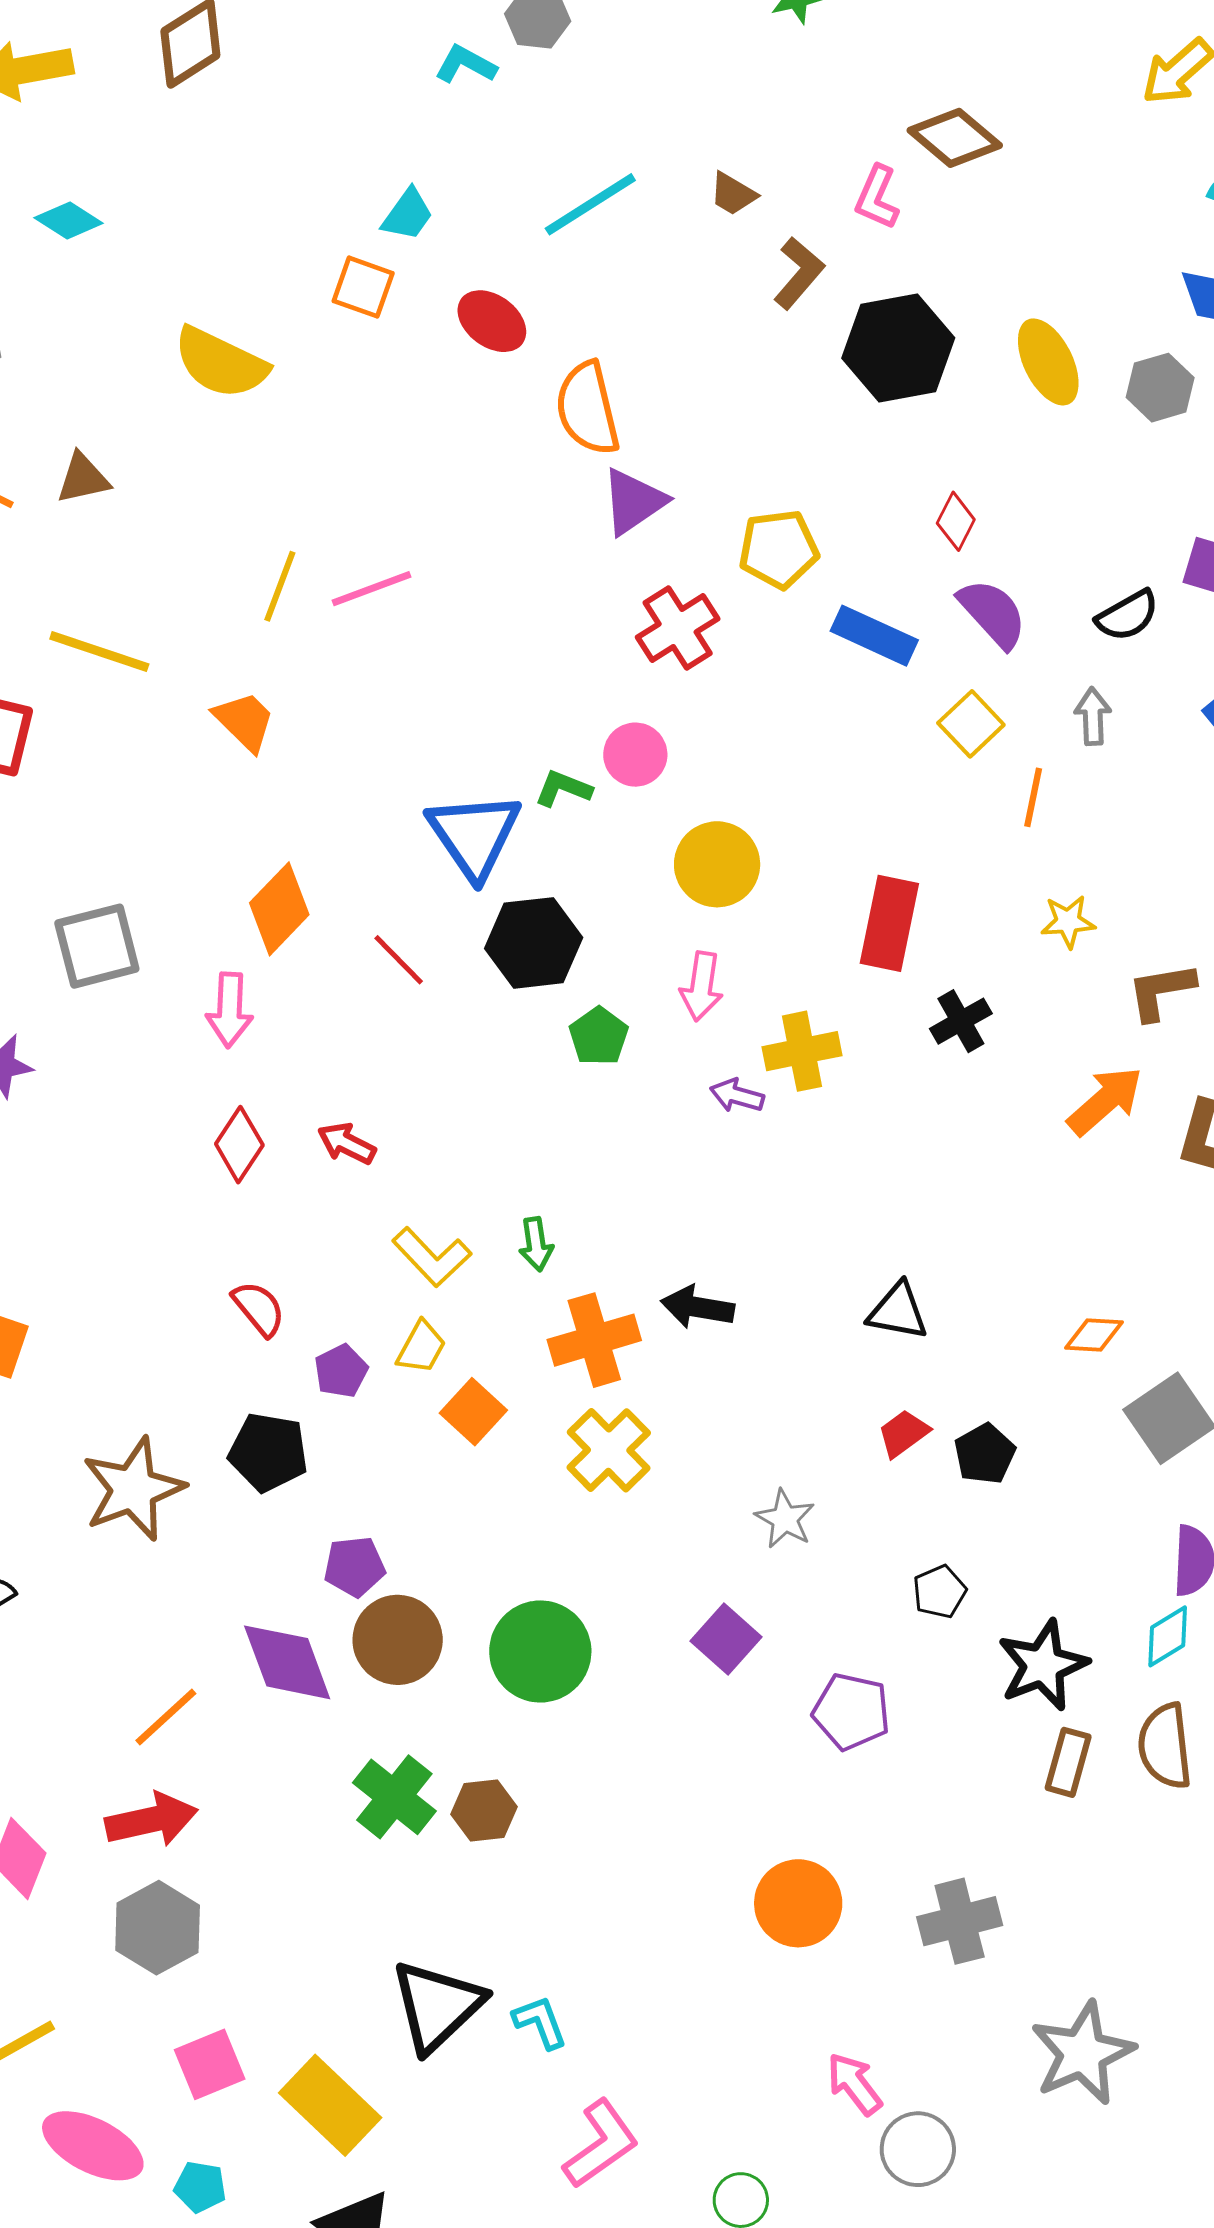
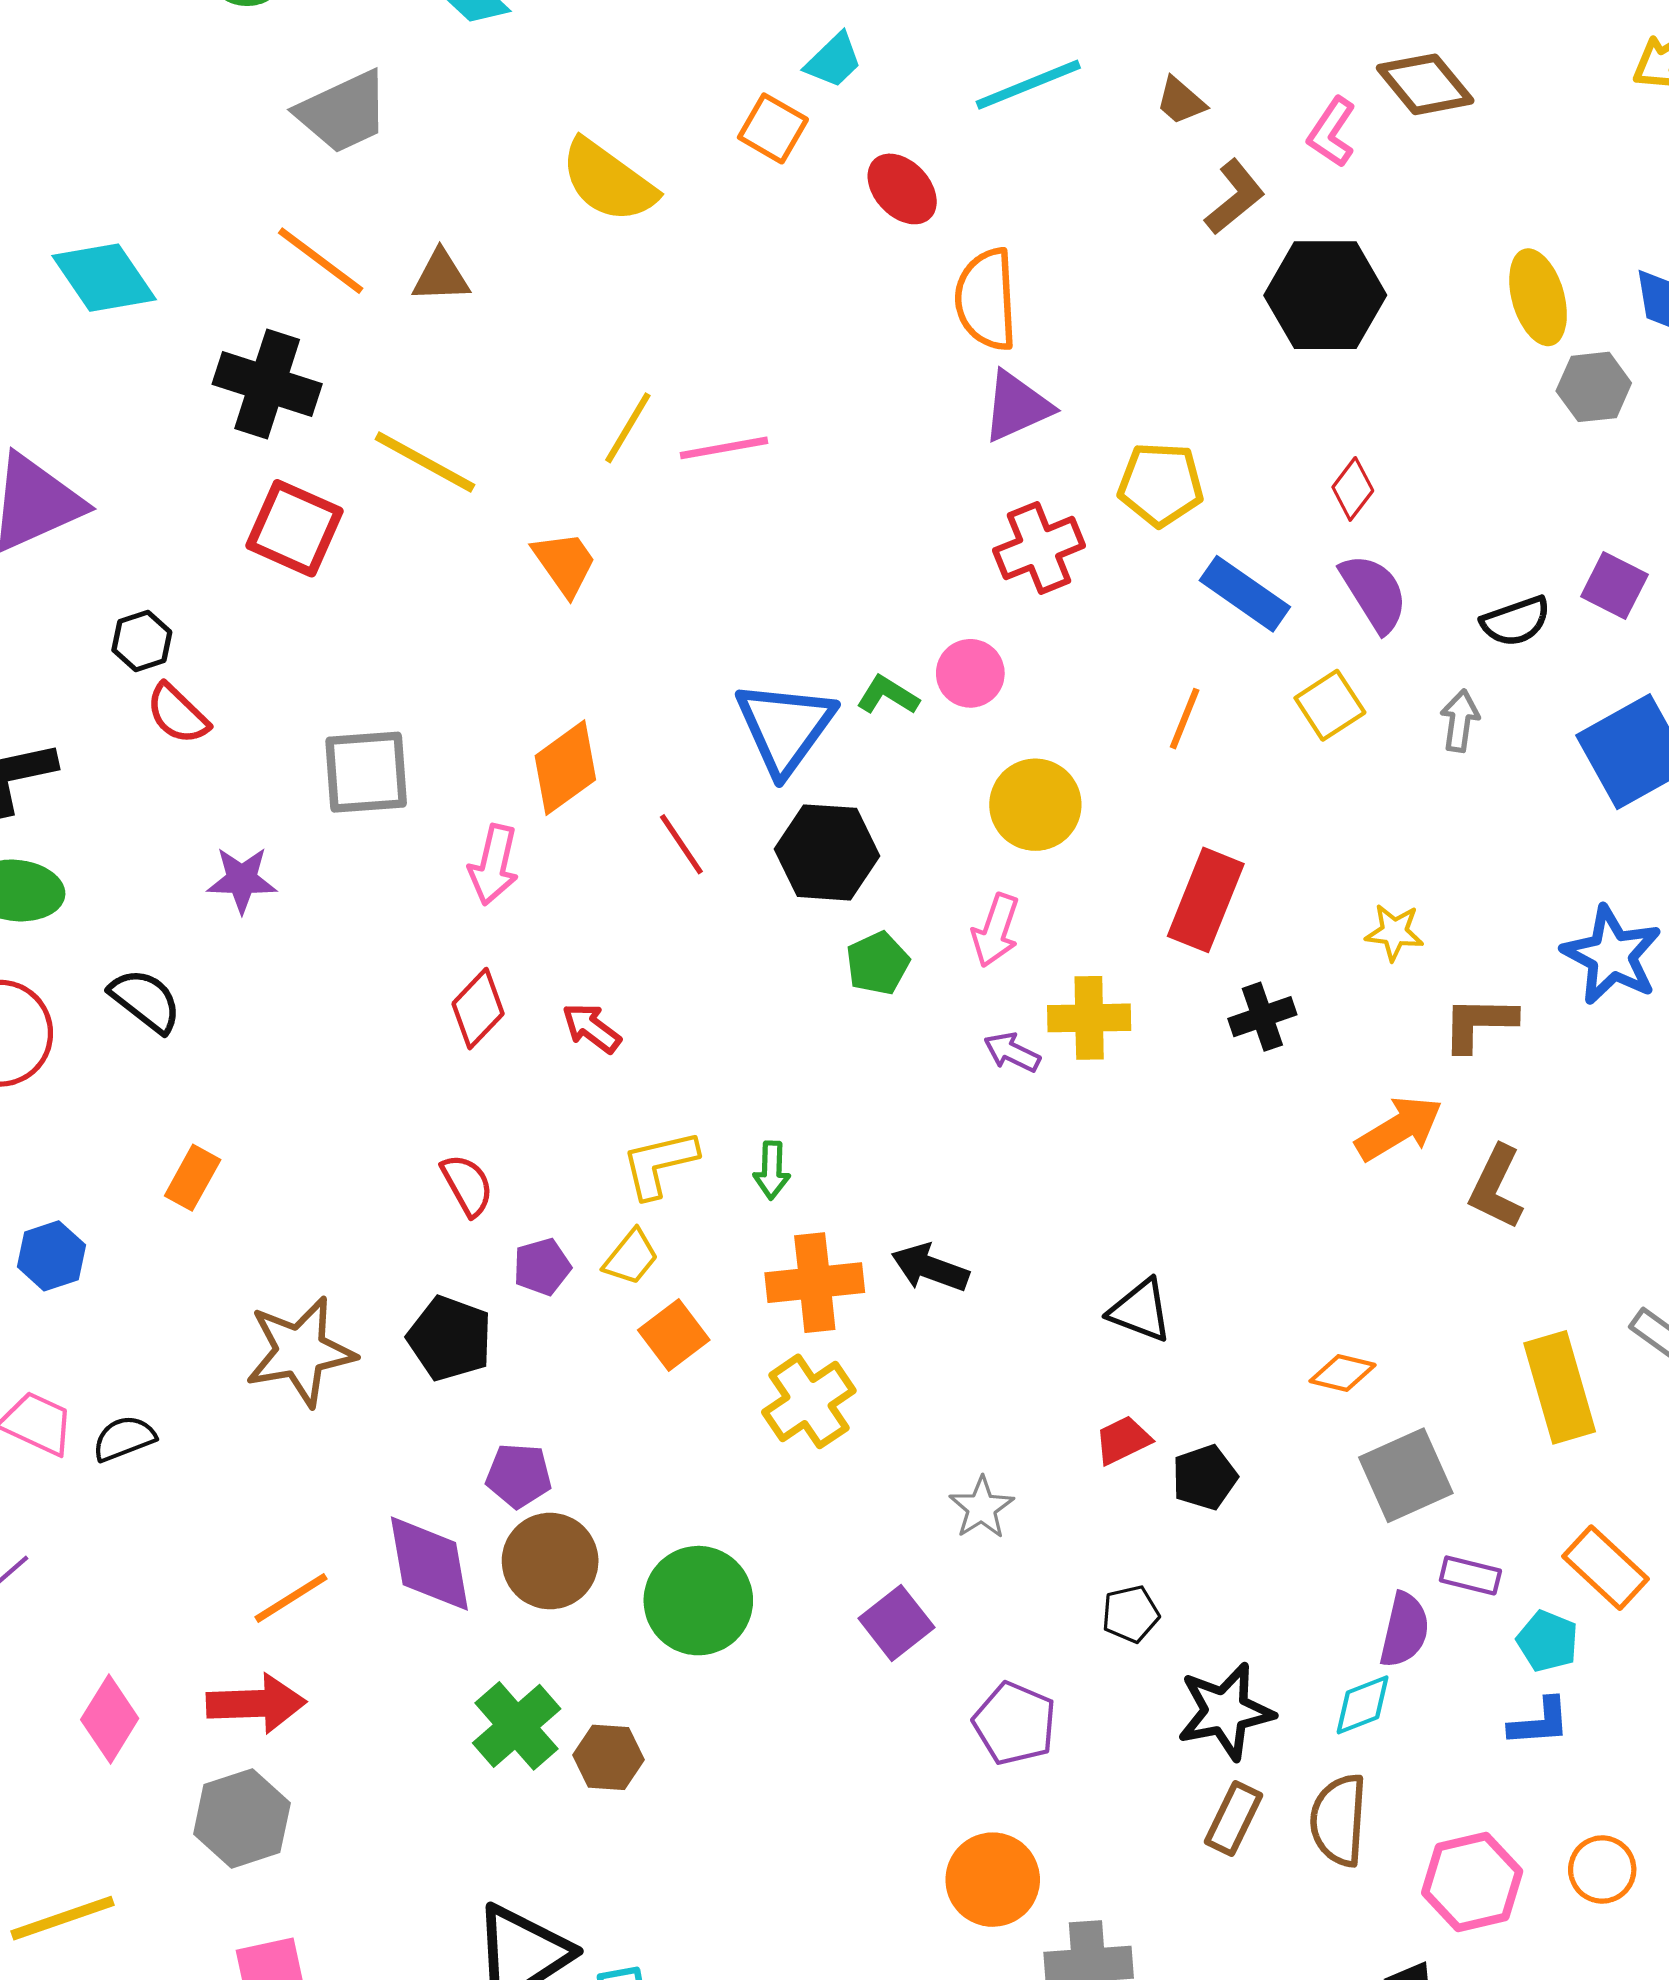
yellow ellipse: (1048, 362) -> (1538, 297), moved
orange line: (1033, 797) -> (1185, 719), moved
yellow L-shape: (432, 1257) -> (659, 1164), turned 110
orange circle: (798, 1903) -> (993, 1880), moved

